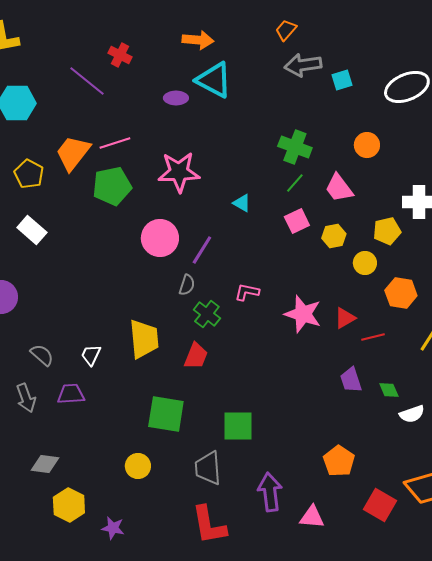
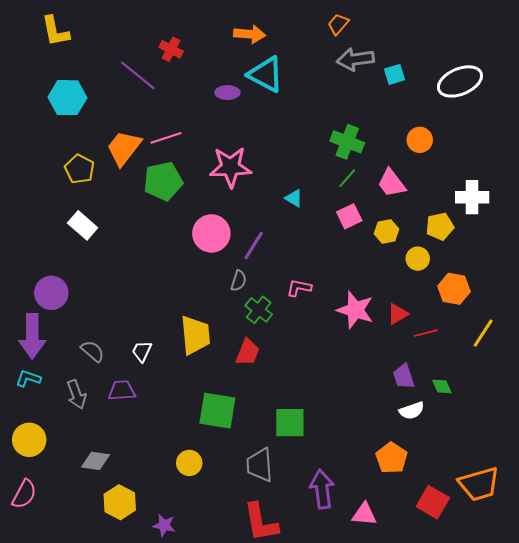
white semicircle: (412, 414) -> (412, 411), moved

